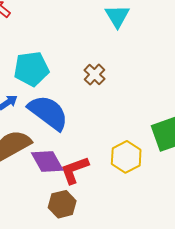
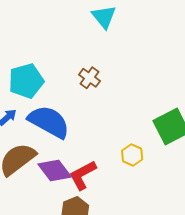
yellow hexagon: (126, 157) -> (132, 155), size x0.7

